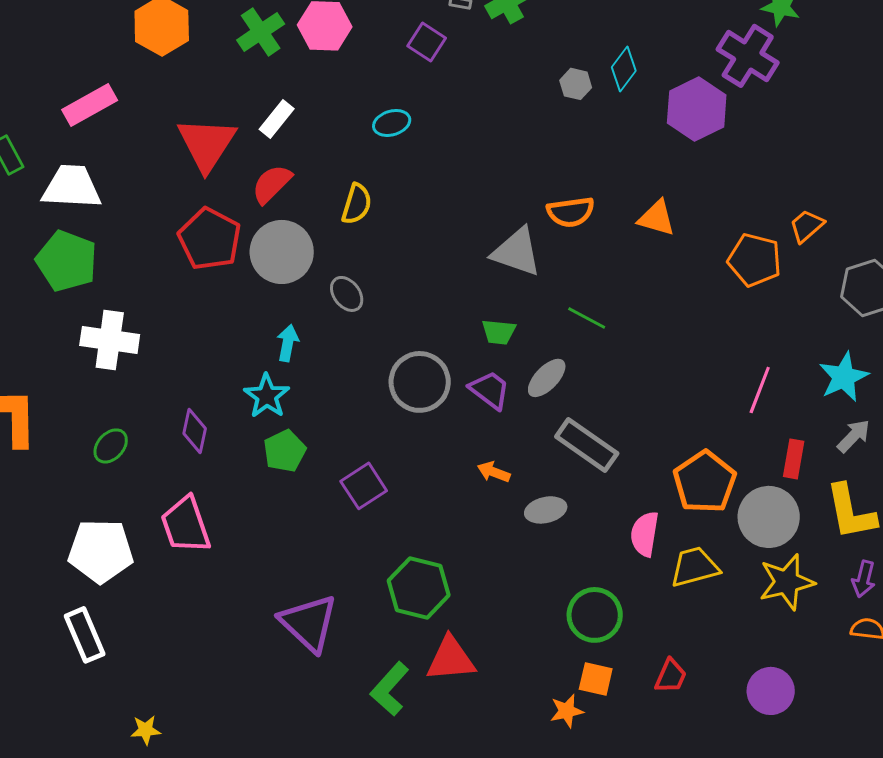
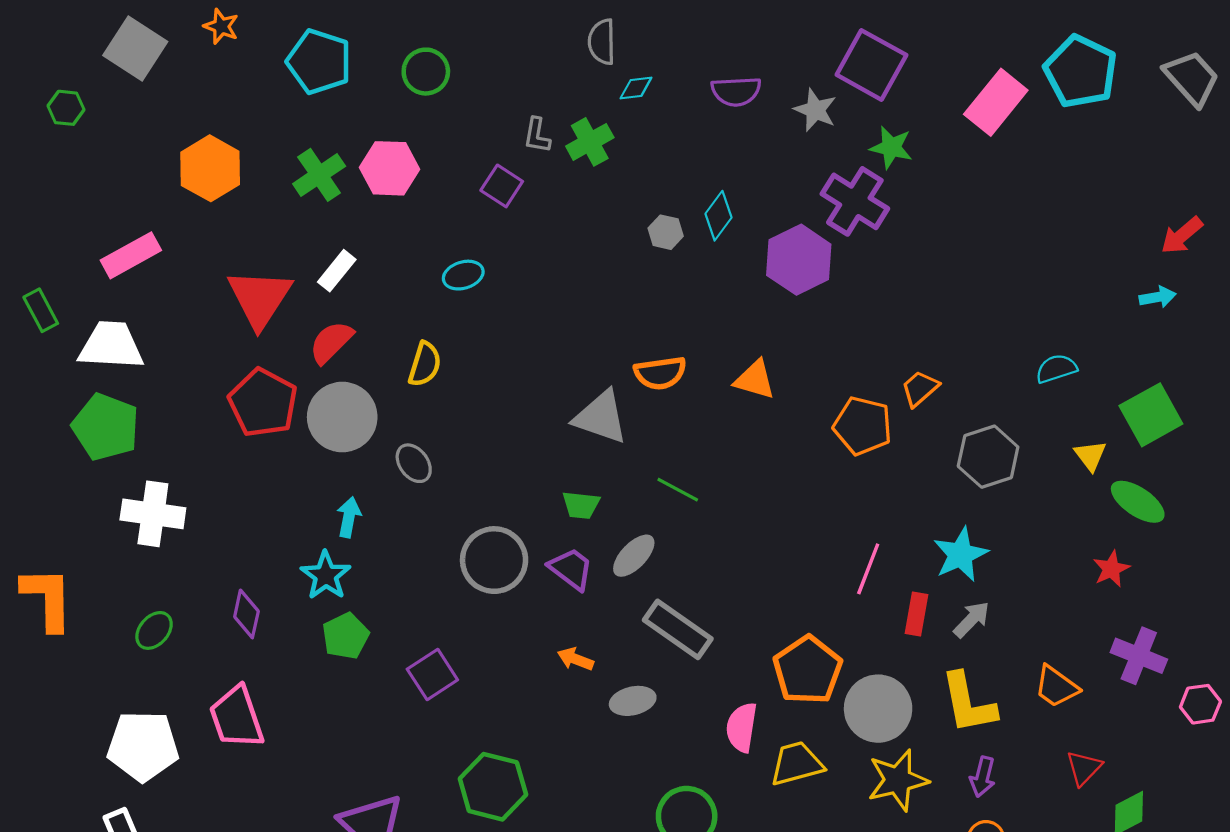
red rectangle: (794, 459) -> (917, 614), moved

